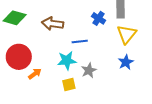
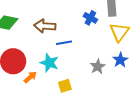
blue line: (80, 41) -> (64, 43), moved
cyan star: (67, 61) -> (49, 63), moved, turned 30
gray star: (89, 70) -> (98, 67), moved

